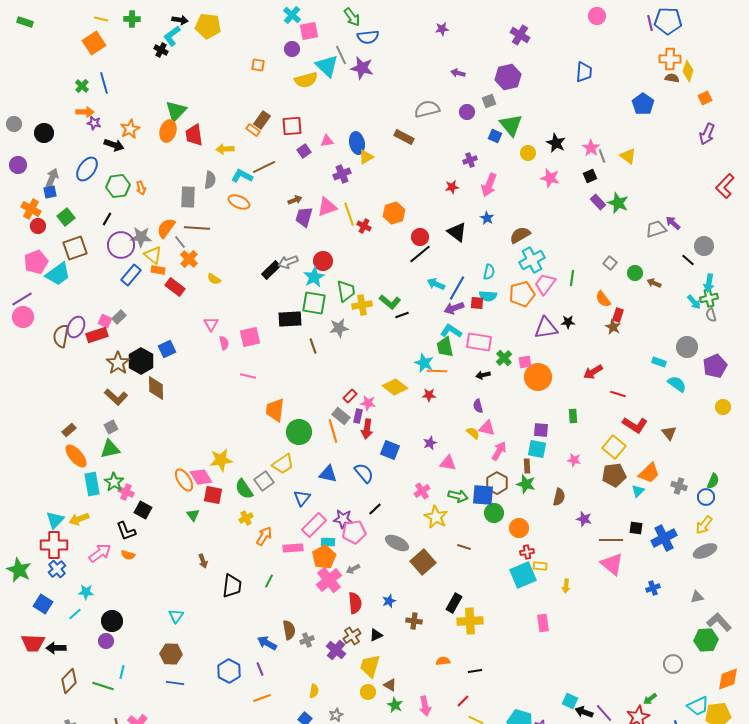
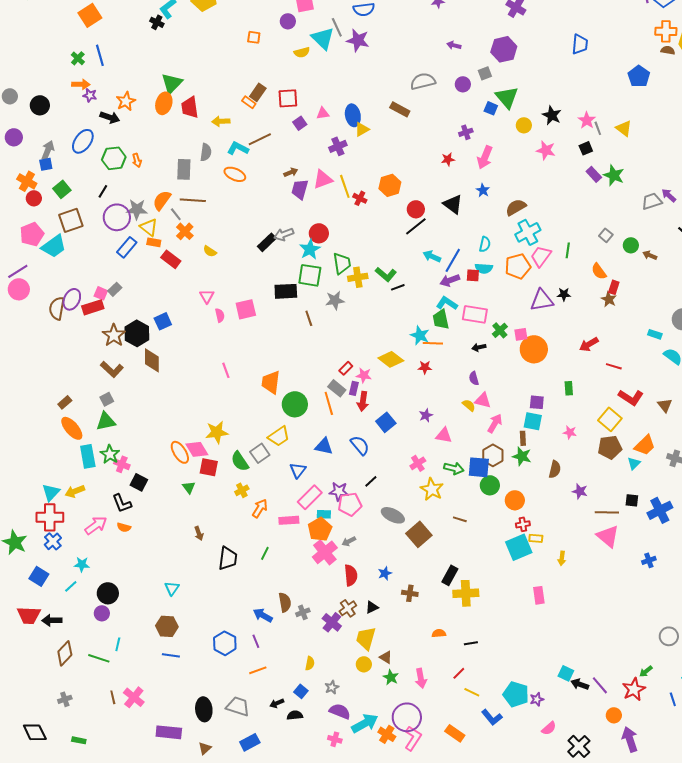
yellow semicircle: (306, 80) -> (302, 52), size x0.7
pink line: (248, 376) -> (226, 370), moved, turned 56
blue square: (390, 450) -> (386, 422), turned 30

